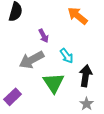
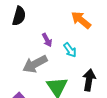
cyan arrow: (67, 56) -> (70, 50), moved

